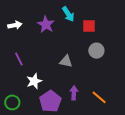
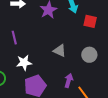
gray circle: (96, 51) -> (89, 55), moved
purple arrow: (74, 93) -> (69, 81), moved

